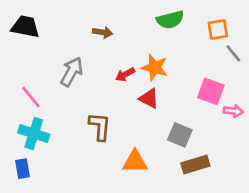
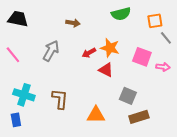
pink square: (211, 91) -> (142, 57), moved
pink line: (31, 97) -> (13, 55), moved
pink arrow: (233, 111) -> (163, 67), moved
brown L-shape: (100, 127) -> (60, 99), moved

